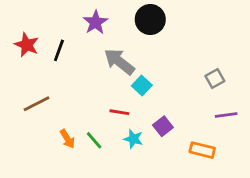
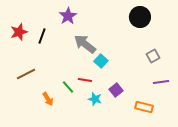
black circle: (150, 19) -> (140, 17), moved
red star: (27, 45) -> (19, 32), turned 30
green line: (94, 140) -> (68, 87), moved

